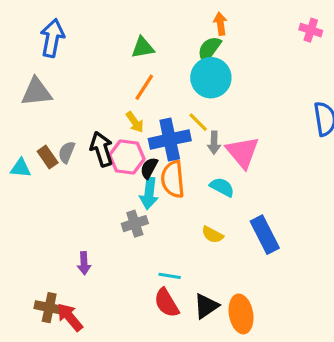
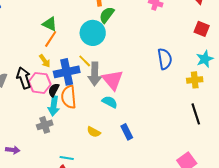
green triangle: (143, 48) -> (50, 24), moved, turned 35
green semicircle: (209, 49) -> (107, 15), moved
gray arrow: (214, 143) -> (95, 74), size x1.6
cyan semicircle: (222, 187) -> (110, 102), moved
blue rectangle: (265, 235) -> (127, 132), size x0.7
purple arrow: (84, 263) -> (13, 150), turned -80

